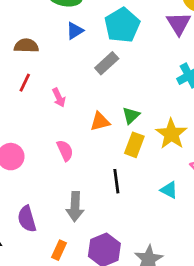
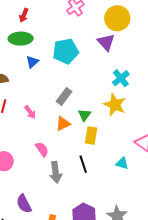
cyan pentagon: (122, 25) -> (66, 51), turned 30
gray rectangle: (107, 63) -> (64, 96), moved
yellow star: (171, 134) -> (115, 105), moved
gray arrow: (75, 207) -> (56, 172), moved

